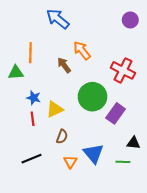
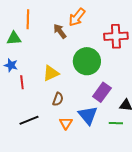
orange arrow: (82, 50) -> (77, 17), turned -102
red cross: (123, 70) -> (116, 36), turned -30
blue star: (34, 98) -> (11, 65), moved
purple rectangle: (116, 113) -> (102, 92), moved
red line: (33, 119) -> (22, 82), moved

